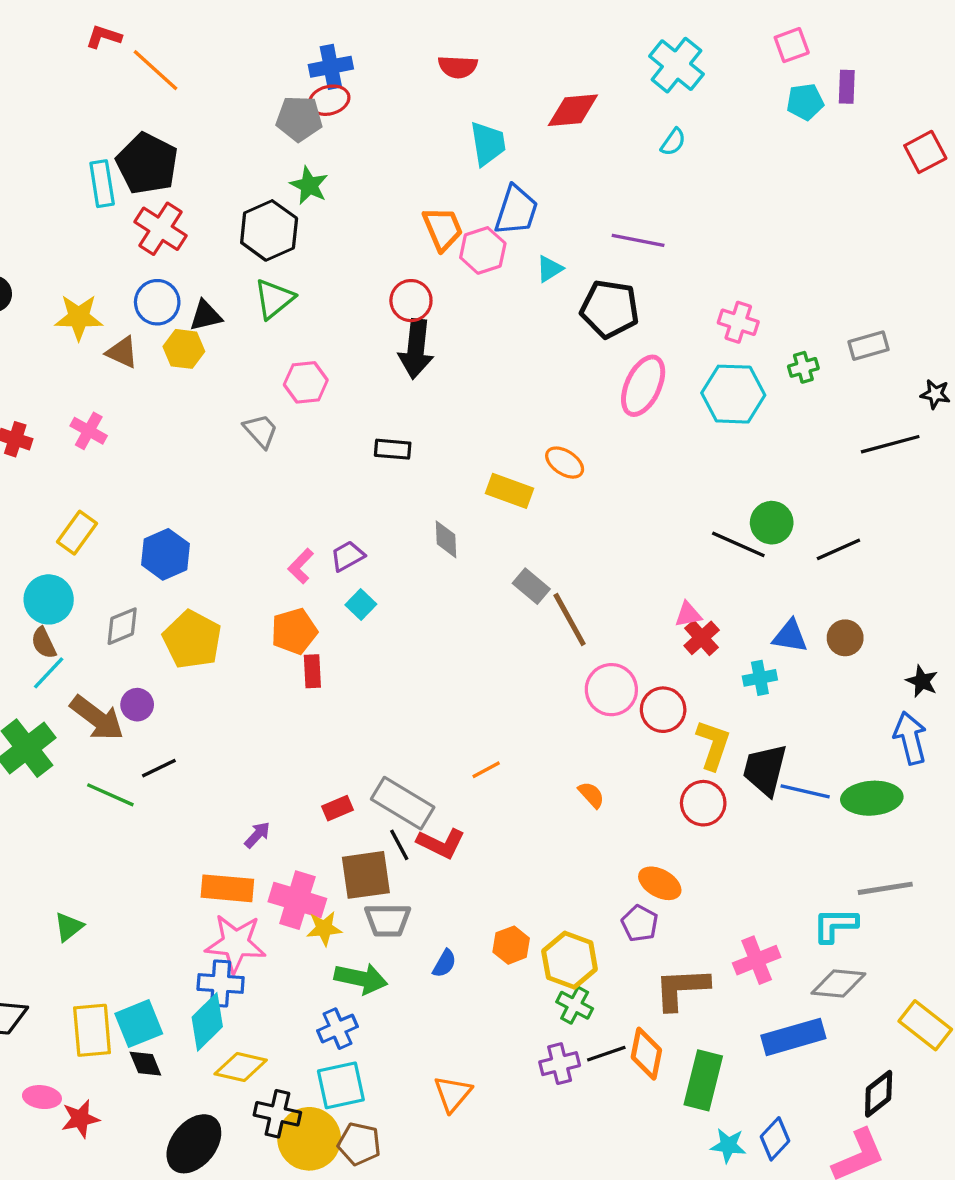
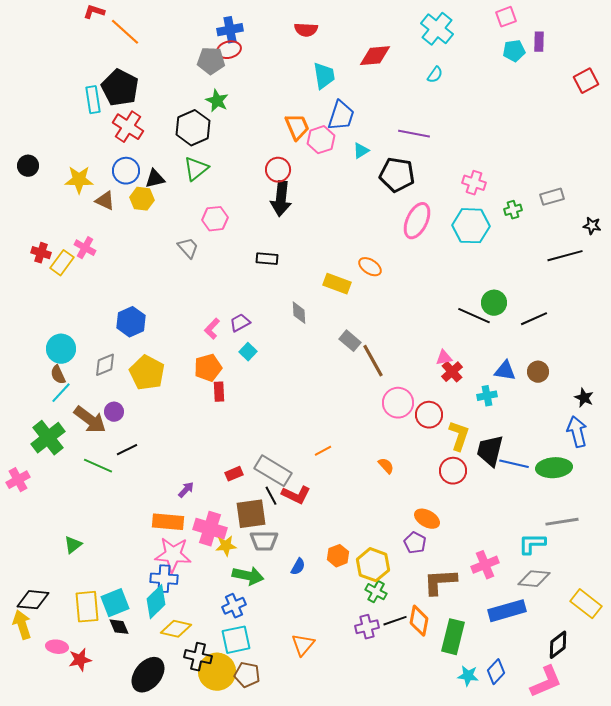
yellow rectangle: (77, 533) -> (62, 263), moved

